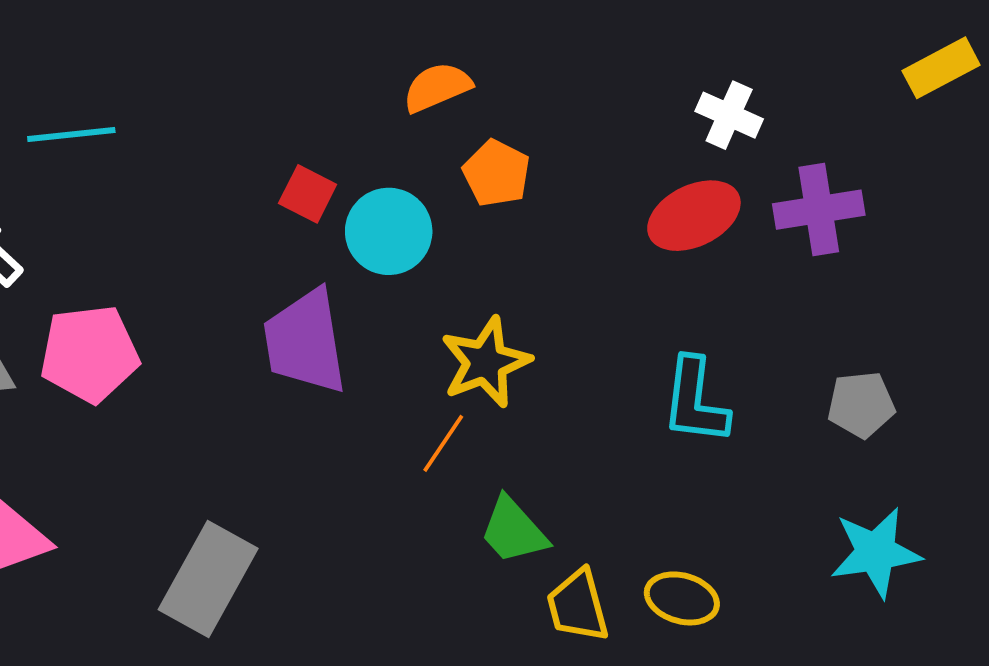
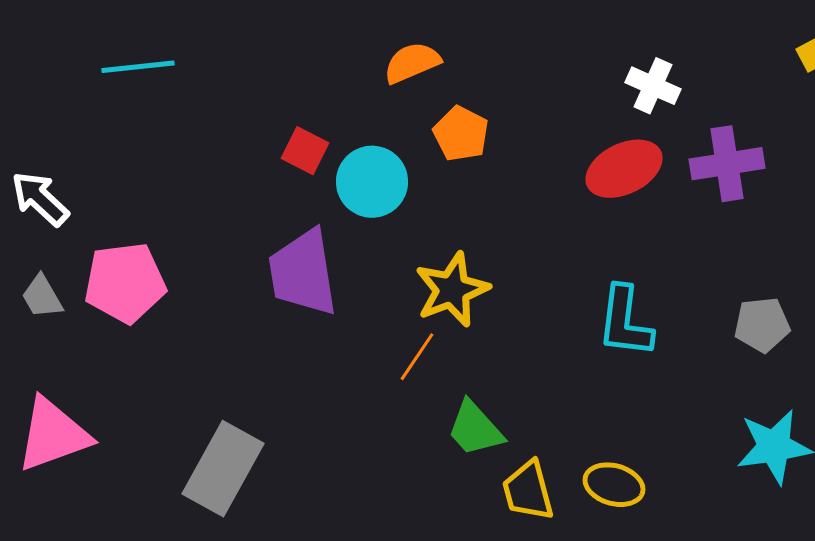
cyan line: (71, 134) -> (138, 67), moved

